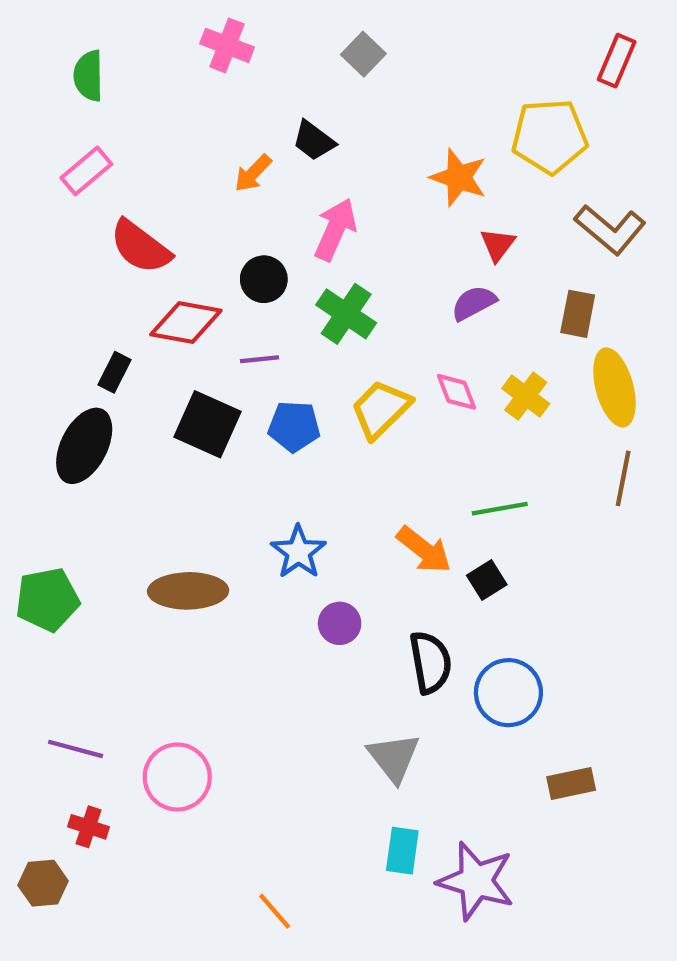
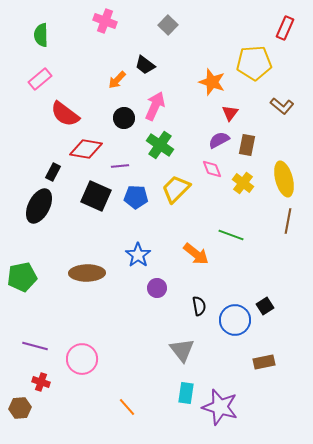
brown L-shape: (610, 229) -> (282, 106), size x0.7
black circle: (264, 279) -> (124, 118), moved
brown rectangle: (578, 314) -> (247, 145), moved
pink diamond: (456, 392) -> (212, 169), moved
green line: (500, 509) -> (231, 235), turned 30
black square: (487, 580) -> (265, 306), moved
black semicircle: (430, 662) -> (199, 306), size x0.7
orange line: (275, 911) -> (127, 407), moved

